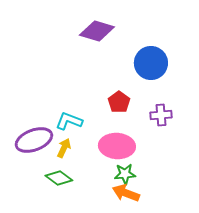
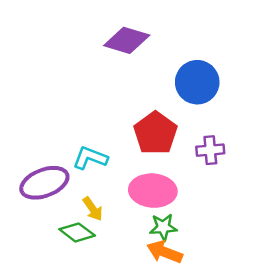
red pentagon: (119, 102) -> (155, 133), size x1.5
yellow arrow: (64, 148) -> (93, 209), moved, turned 120

